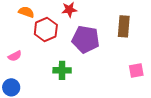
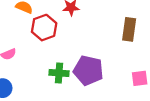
purple pentagon: (86, 39) -> (88, 70), moved

